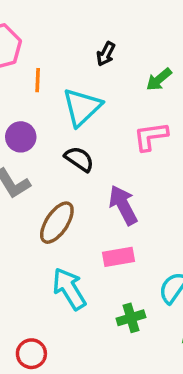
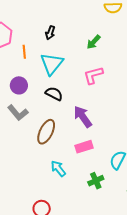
black arrow: (106, 54) -> (50, 33), moved
cyan arrow: (69, 289) -> (58, 169), size x0.7

